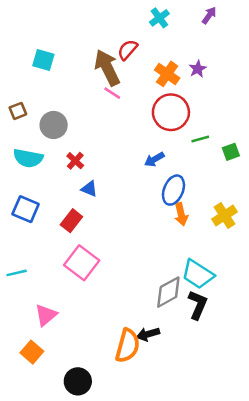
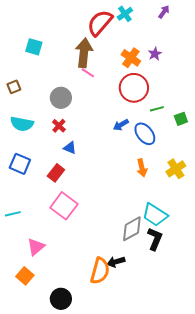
red semicircle: (128, 50) -> (100, 23), moved, size x1.6
brown arrow: (107, 68) -> (84, 53), turned 32
gray circle: (54, 125) -> (61, 98), moved
blue ellipse: (173, 190) -> (145, 134), moved, turned -60

